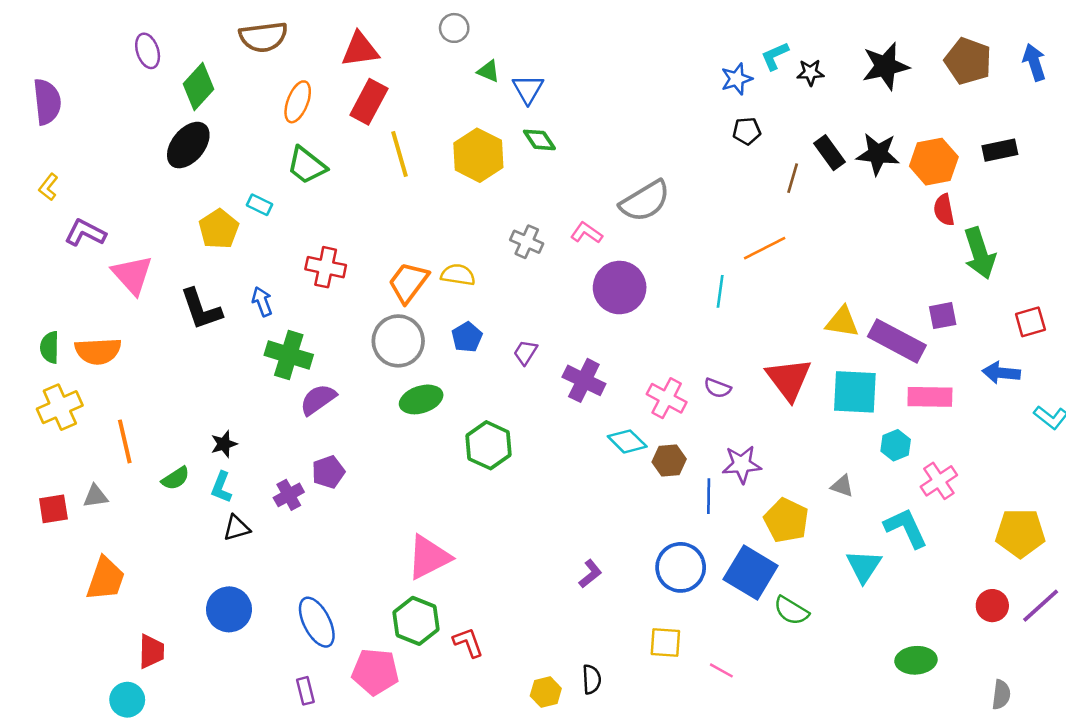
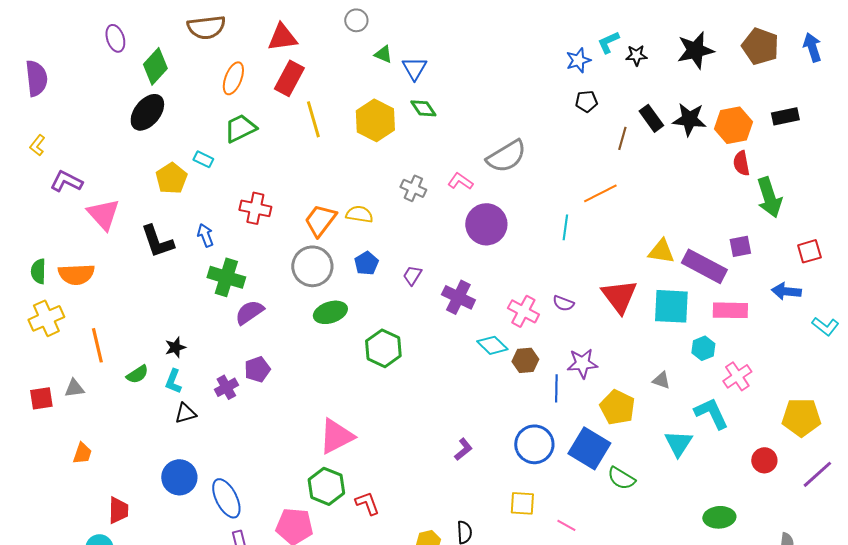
green trapezoid: (307, 165) -> (240, 128), turned 116
orange trapezoid: (106, 579) -> (82, 453), size x0.6
red circle: (992, 606) -> (764, 460), moved
blue ellipse: (317, 622) -> (226, 498), moved

